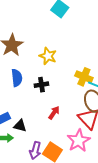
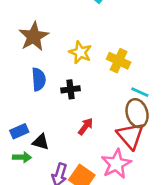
yellow cross: (84, 77) -> (119, 61), moved

